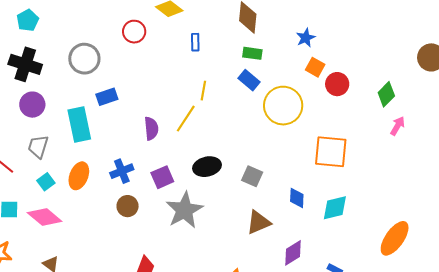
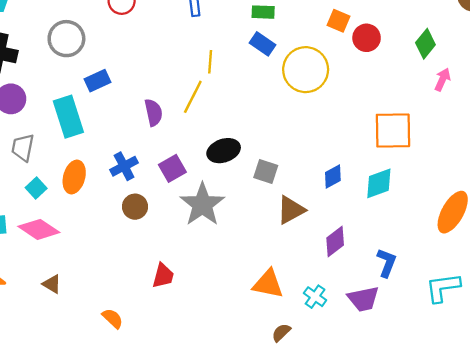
orange square: (331, 152) -> (393, 131), moved
gray square: (252, 176) -> (266, 172), moved
blue diamond: (297, 198) -> (333, 177), turned 65

